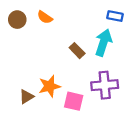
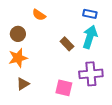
blue rectangle: (115, 16) -> (90, 14), moved
brown circle: (17, 20) -> (18, 34), moved
orange star: (49, 86) -> (18, 58), moved

